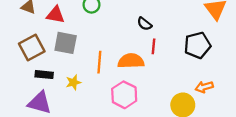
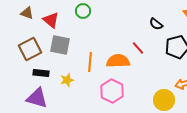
red triangle: (55, 15) -> (51, 20), turned 30
black semicircle: (144, 24) -> (156, 24), moved
red line: (153, 46) -> (138, 48), turned -48

